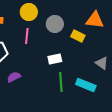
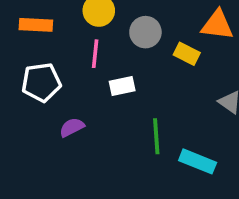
white rectangle: (55, 59) -> (122, 86), moved
cyan rectangle: (86, 85) -> (198, 161), moved

